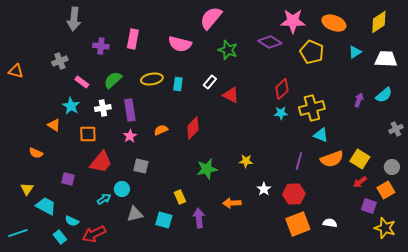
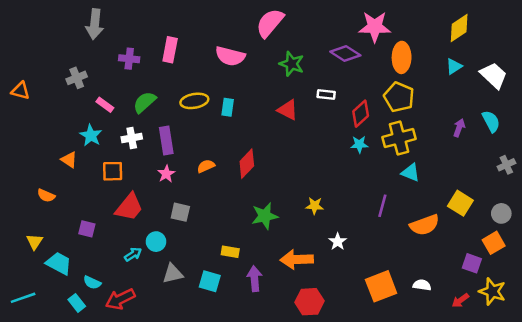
yellow diamond: (379, 22) -> (459, 28), moved
orange ellipse: (334, 23) -> (402, 57), moved, turned 70
yellow pentagon: (312, 52) -> (399, 97), moved
white trapezoid: (386, 59) -> (494, 75), turned 40
white rectangle: (210, 82) -> (326, 95), moved, turned 56
red triangle: (231, 95) -> (288, 110), moved
cyan semicircle: (384, 95) -> (491, 121), turned -78
orange semicircle: (332, 159) -> (425, 225), moved
red arrow: (360, 182) -> (460, 300), moved
red hexagon: (294, 194) -> (309, 302), moved
yellow rectangle: (180, 197) -> (230, 252), turned -56
orange arrow: (232, 203) -> (297, 259), size x1.4

